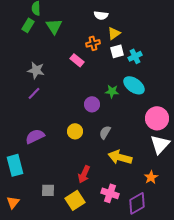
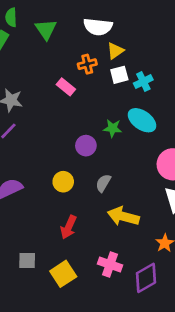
white semicircle: (101, 15) -> (98, 27), size x1.5
green triangle: (54, 26) -> (46, 29), moved
red arrow: (84, 174) -> (69, 227), moved

